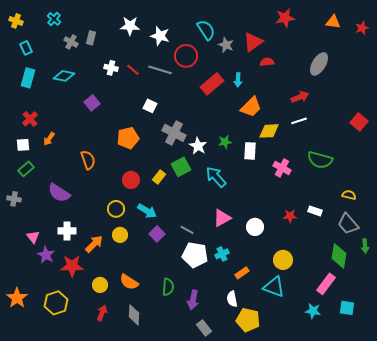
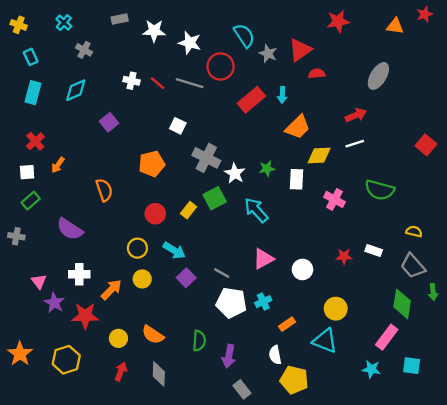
red star: (362, 28) -> (425, 14), moved
gray rectangle: (91, 38) -> (120, 19), moved, turned 64
cyan diamond: (64, 76) -> (76, 90), turned -35

